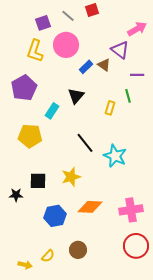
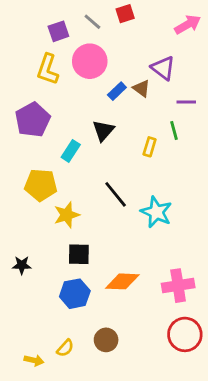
pink arrow: (137, 29) -> (188, 24), moved
yellow star: (71, 177) -> (67, 215), moved
black square: (38, 181) -> (79, 254), moved

